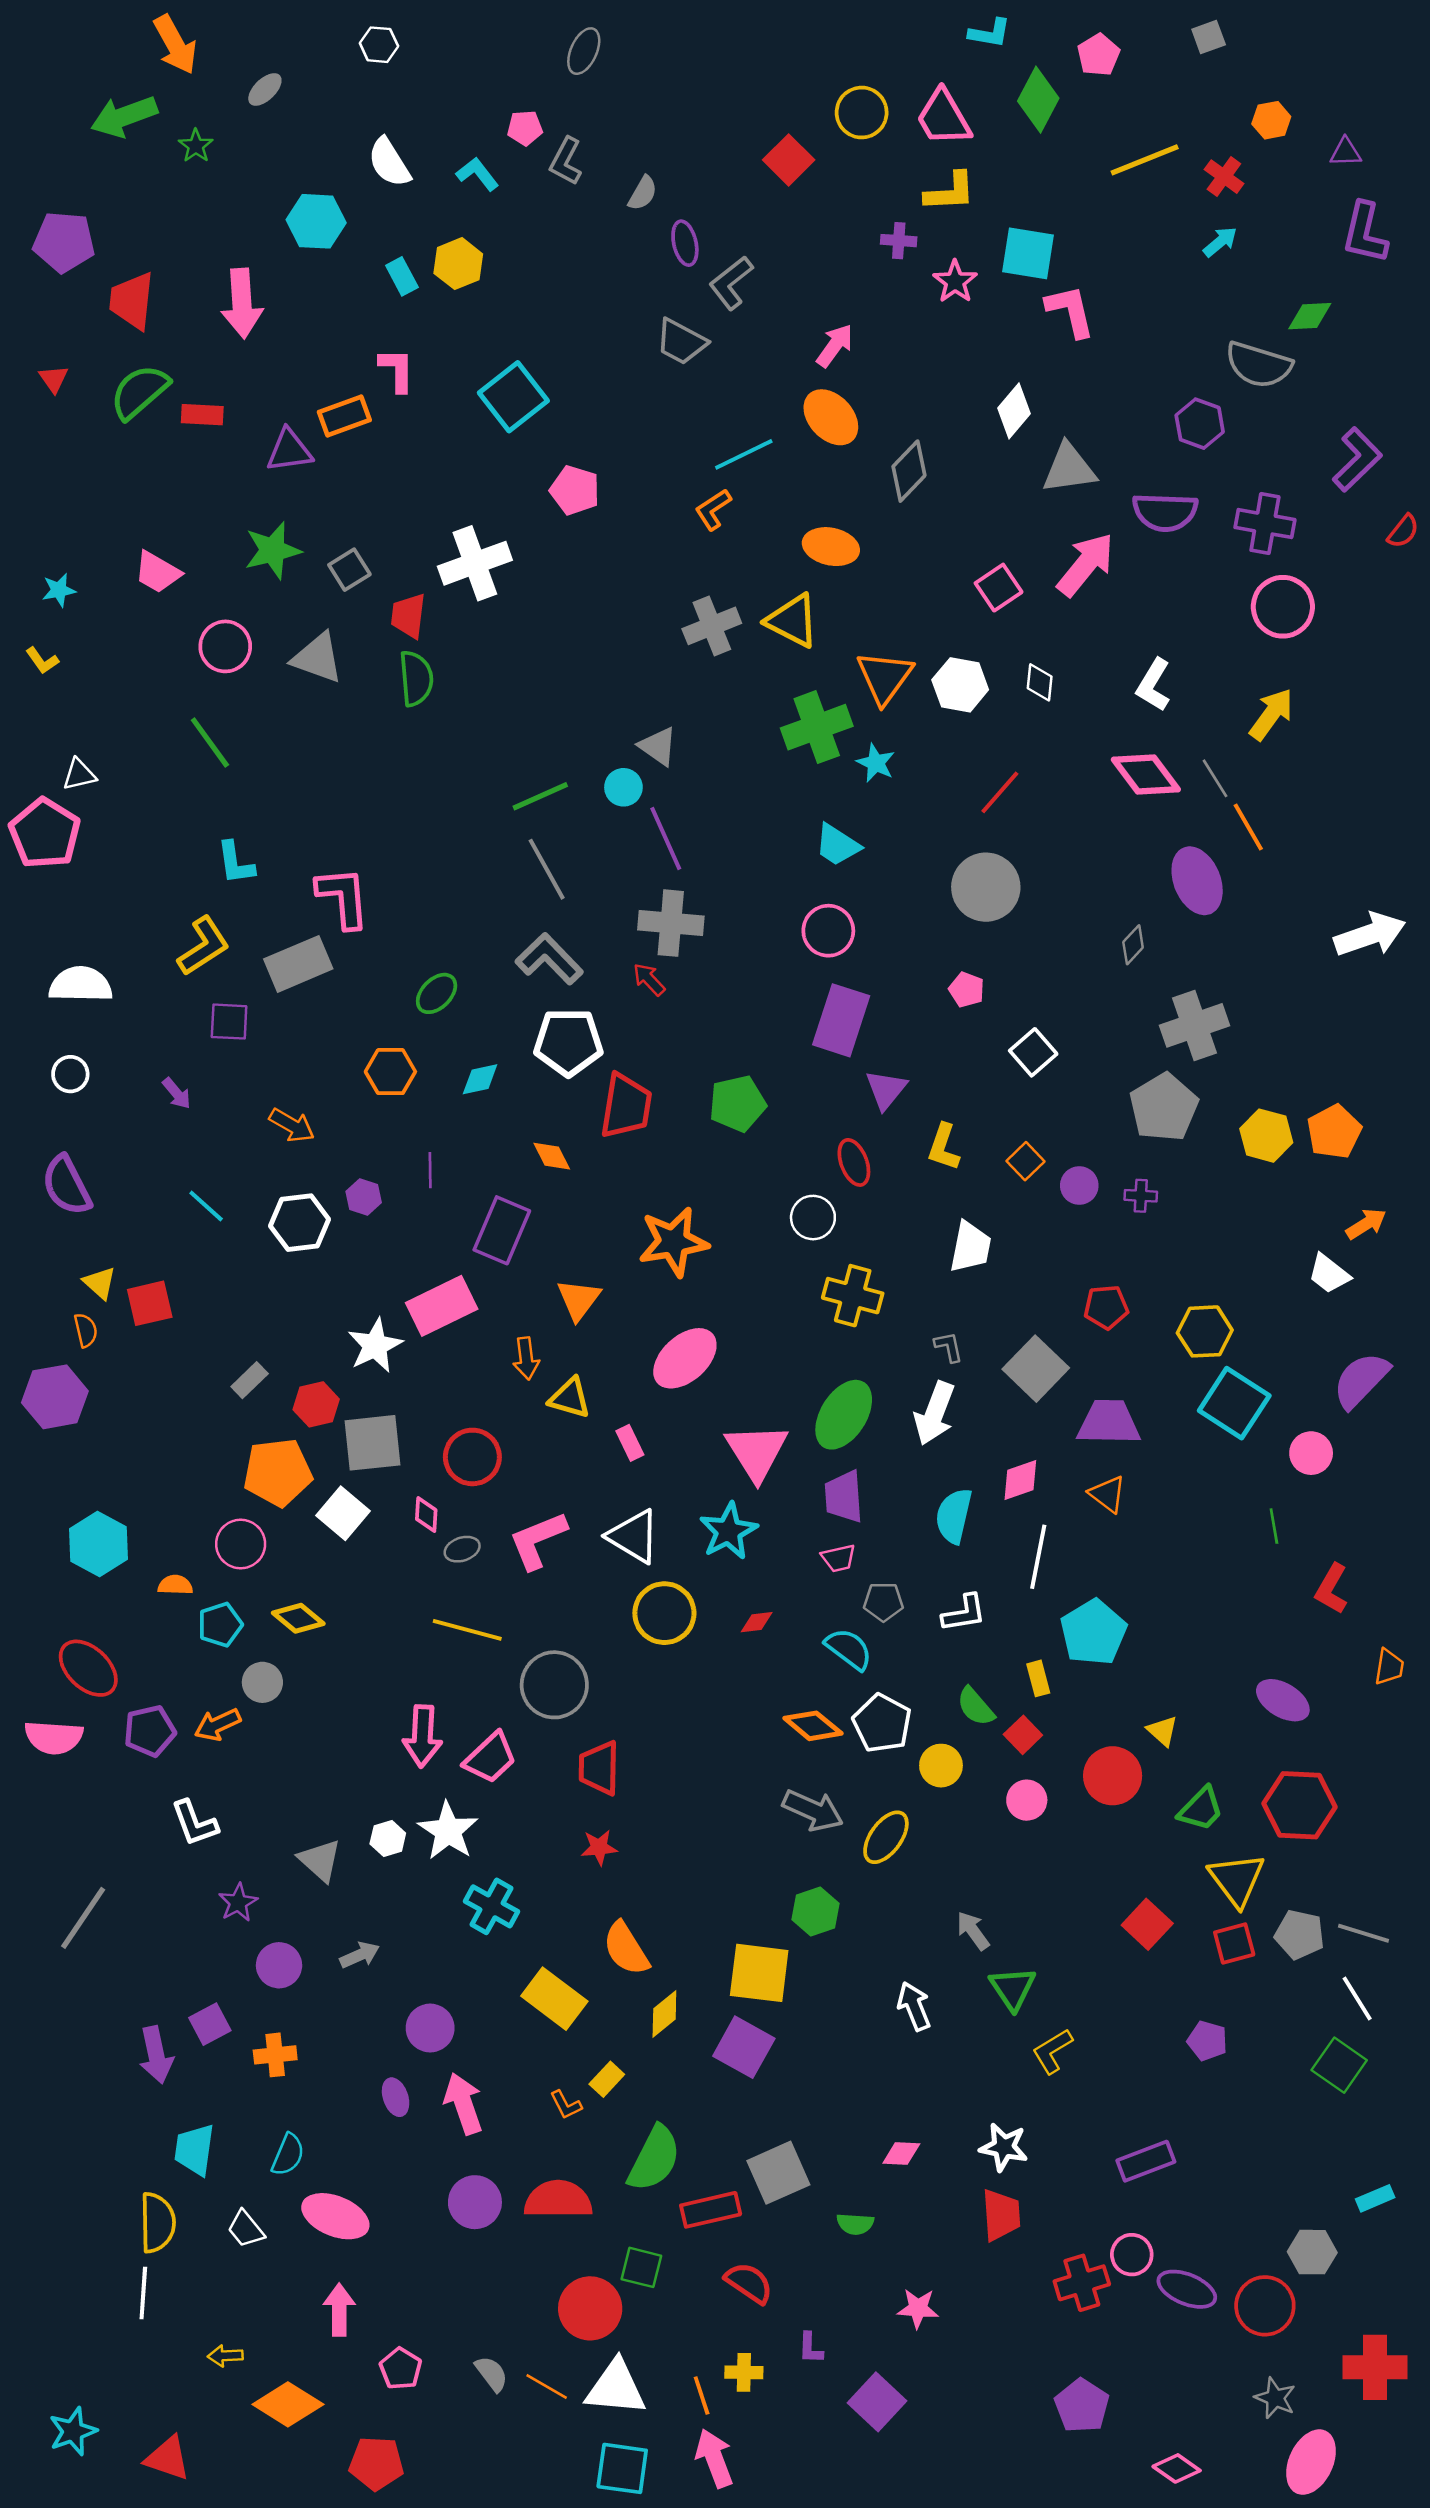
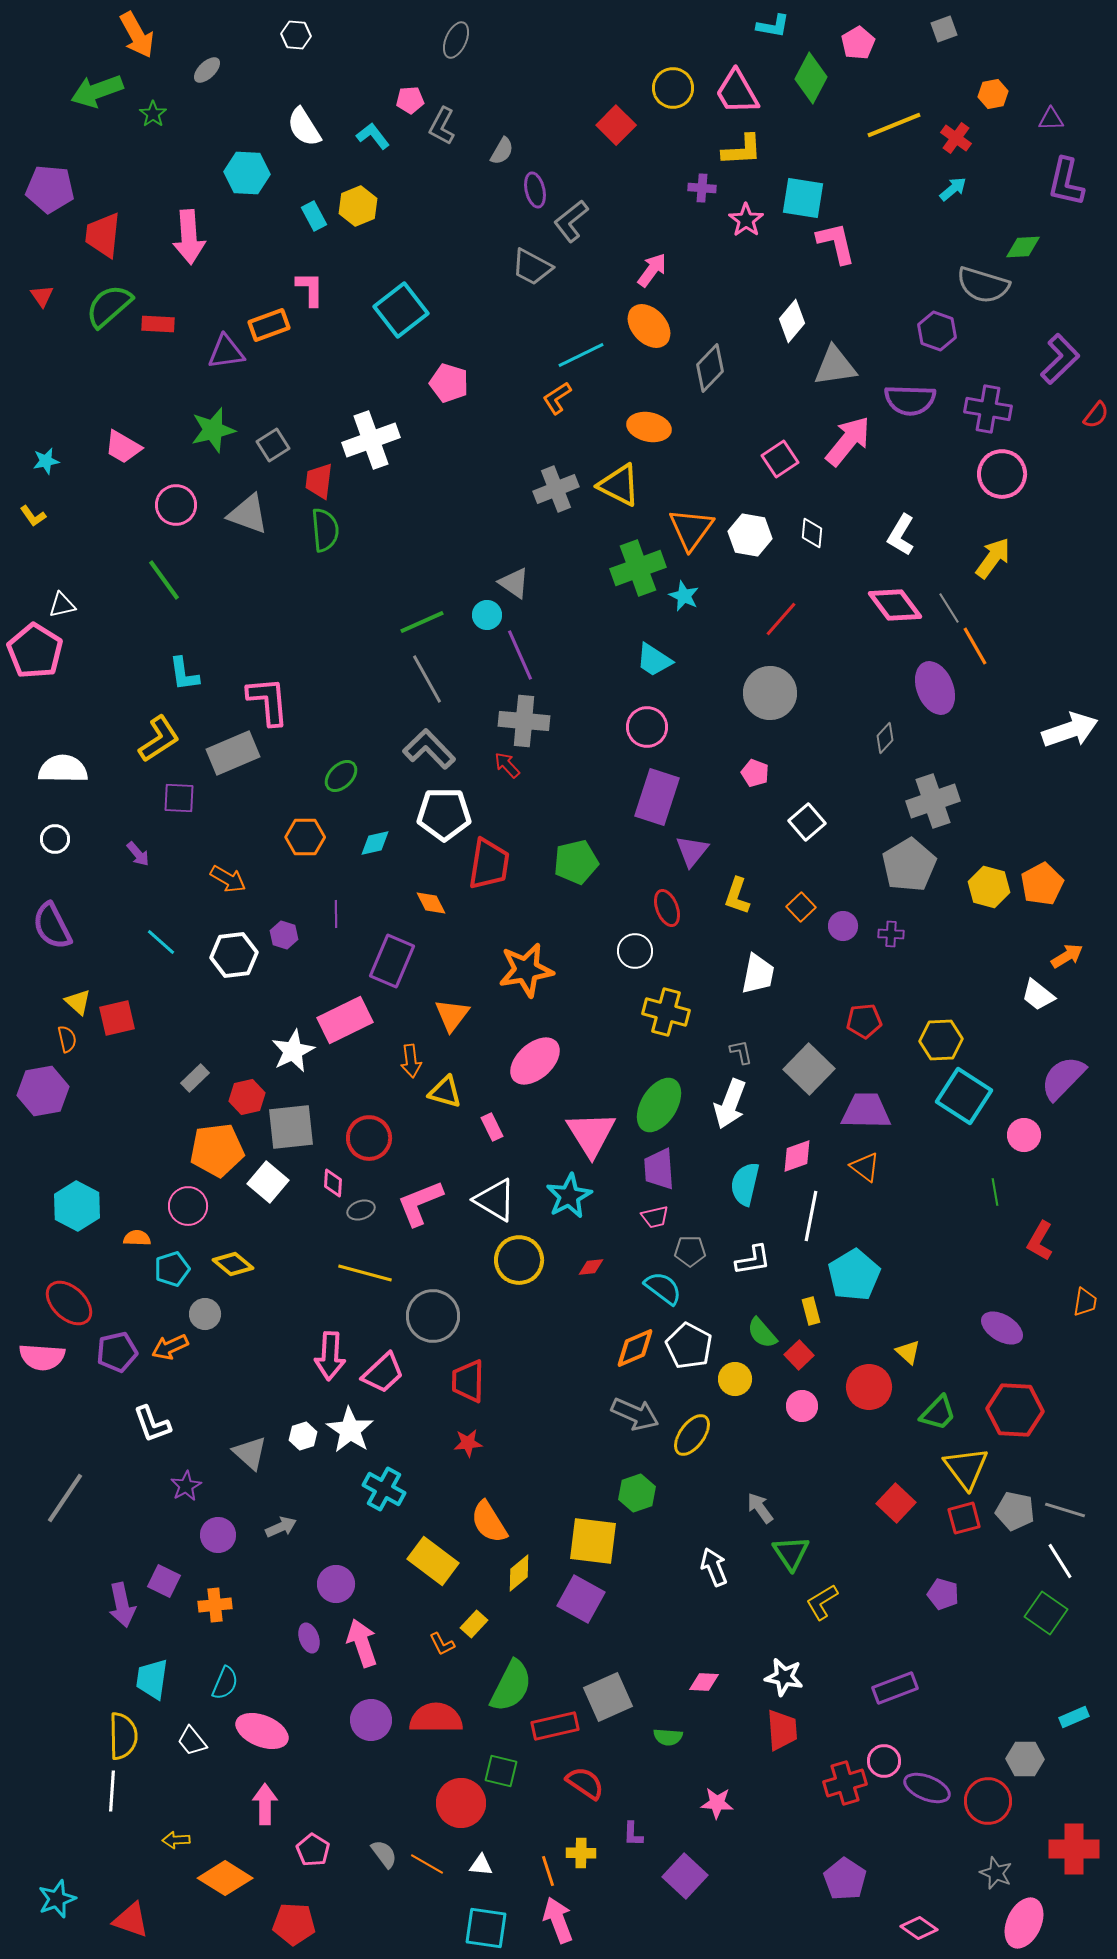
orange diamond: (813, 1726) -> (635, 1348), turned -63
purple square: (210, 2024) -> (164, 1581), turned -36
white triangle: (616, 2388) -> (481, 1865), size x0.5

